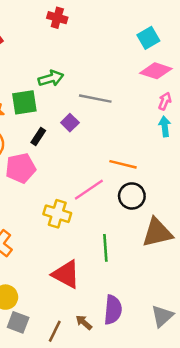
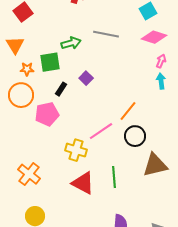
gray line: (95, 99) -> (106, 34), moved
orange line: (123, 164) -> (128, 111), turned -65
red triangle: (66, 274) -> (83, 183), moved

